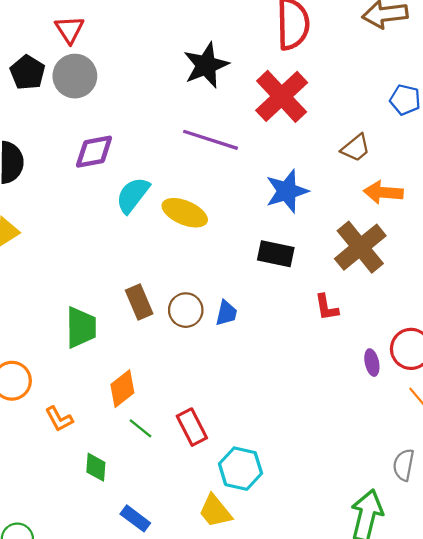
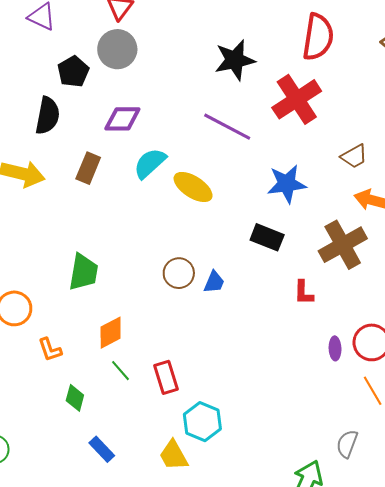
black pentagon: (28, 73) -> (73, 72), moved
brown rectangle: (139, 302) -> (88, 168), moved, turned 36

